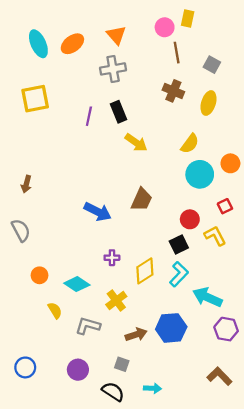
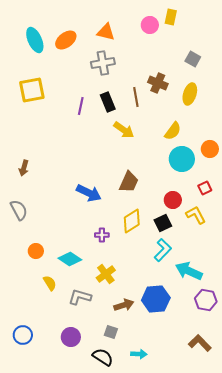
orange triangle: (116, 35) -> (106, 32), turned -36
brown line: (177, 53) -> (136, 97), moved
yellow diamond: (145, 271) -> (132, 221), moved

